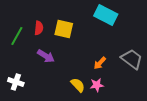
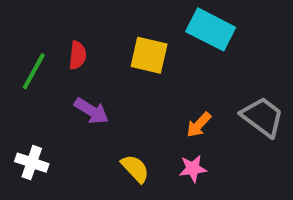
yellow square: (64, 29) -> (149, 55), moved
yellow semicircle: (78, 85) -> (135, 169), moved

